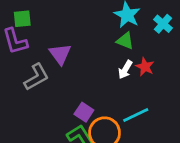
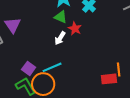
red star: (145, 67) -> (75, 29), moved
cyan line: (136, 115) -> (52, 67), moved

